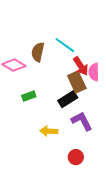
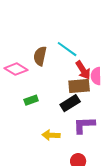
brown rectangle: (77, 82) -> (79, 86), turned -70
purple L-shape: (82, 121) -> (84, 125), turned -65

